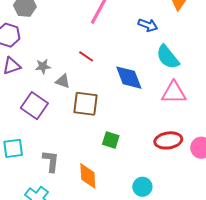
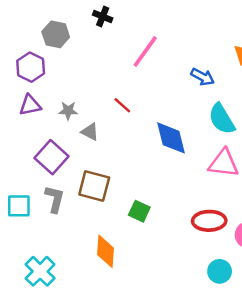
brown square: (86, 104) -> (94, 186), moved
gray L-shape: (51, 161) -> (55, 199), moved
cyan circle: (142, 187) -> (220, 271), moved

